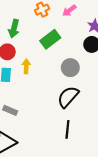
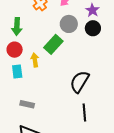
green rectangle: (50, 39) -> (53, 44), moved
gray circle: (70, 68) -> (69, 24), moved

